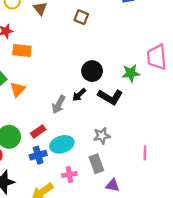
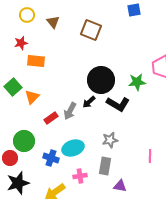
brown square: (81, 17) -> (91, 30), size x1.5
black circle: (92, 71) -> (101, 80), size x1.4
red rectangle: (38, 131) -> (51, 118), moved
blue cross: (38, 155) -> (51, 158), turned 35
gray rectangle: (96, 164) -> (105, 166), turned 30

